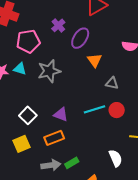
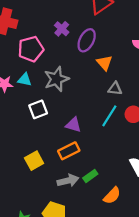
gray triangle: (112, 83) -> (115, 89), moved
cyan line: (95, 109) -> (109, 116), turned -35
white square: (28, 115) -> (38, 109), moved, turned 30

